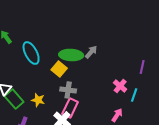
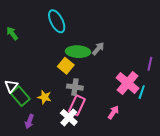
cyan ellipse: (31, 53) -> (57, 21), moved
pink cross: (120, 86) -> (128, 83), size x1.6
pink arrow: (117, 115) -> (113, 112), moved

